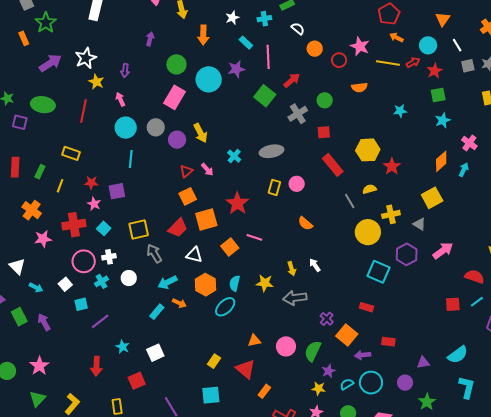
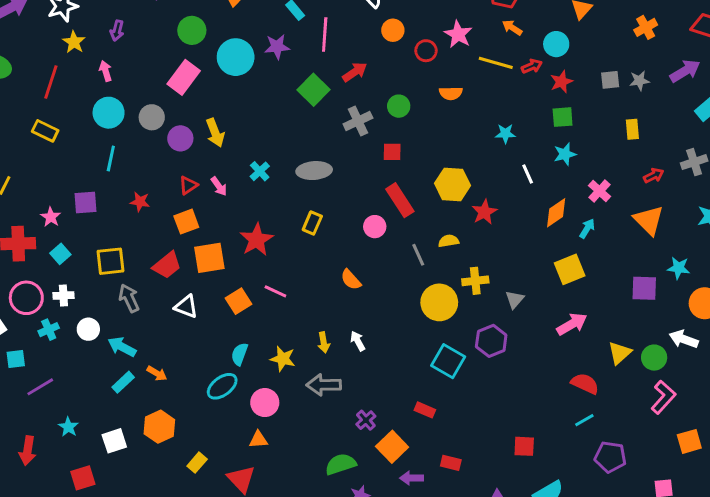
white line: (457, 45) -> (528, 174), moved
yellow rectangle: (71, 153) -> (45, 131), moved
red star: (91, 183) -> (140, 202), moved
pink circle: (297, 184) -> (375, 227), moved
yellow square: (432, 198) -> (570, 269), moved
gray triangle: (419, 224) -> (515, 299), turned 32
pink arrow: (443, 251) -> (572, 324), moved
cyan arrow: (168, 282) -> (122, 347), moved, turned 48
orange hexagon: (205, 285) -> (159, 427), moved
red square: (453, 304) -> (524, 446), moved
pink circle: (286, 346) -> (265, 403), moved
green semicircle: (313, 351) -> (341, 464), turned 40

